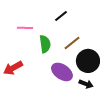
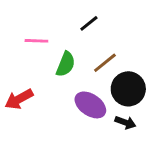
green semicircle: (45, 44) -> (66, 64), turned 30

